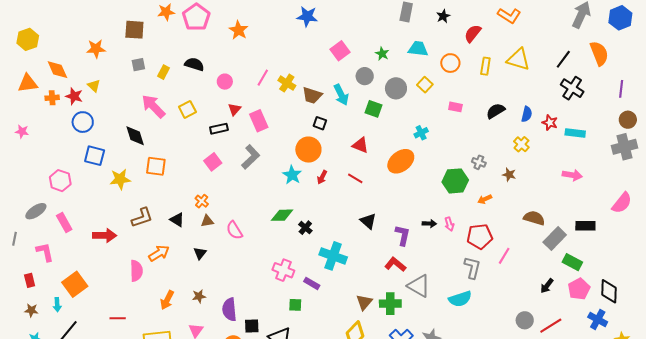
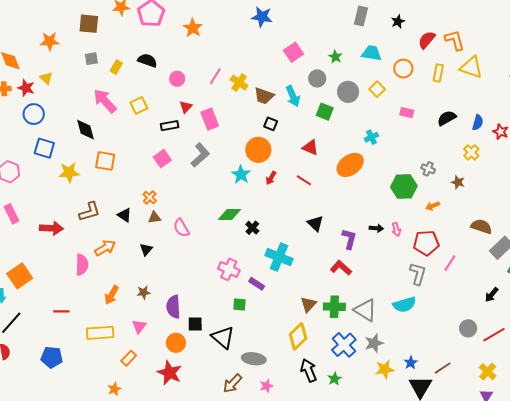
orange L-shape: (509, 16) -> (455, 40), moved, turned -140
gray triangle: (419, 286) -> (365, 310), moved

